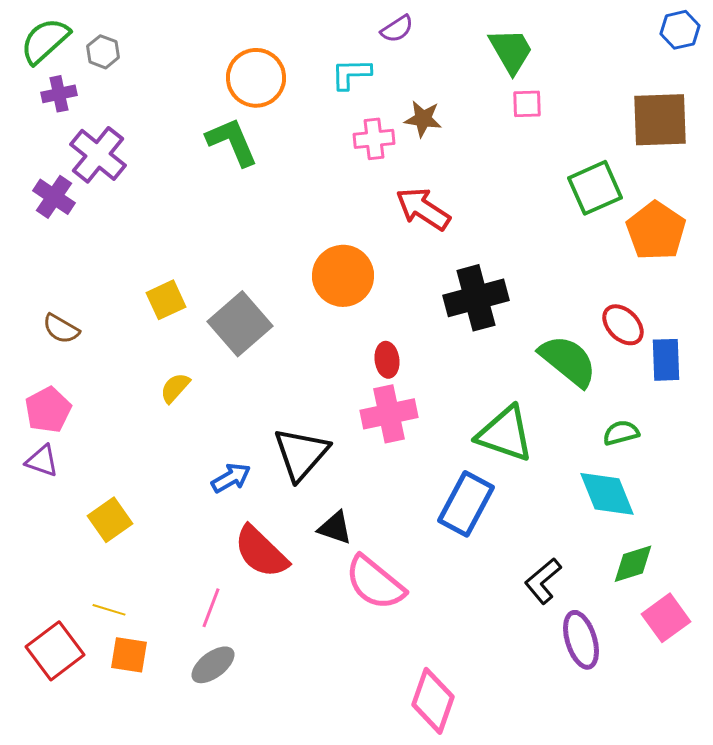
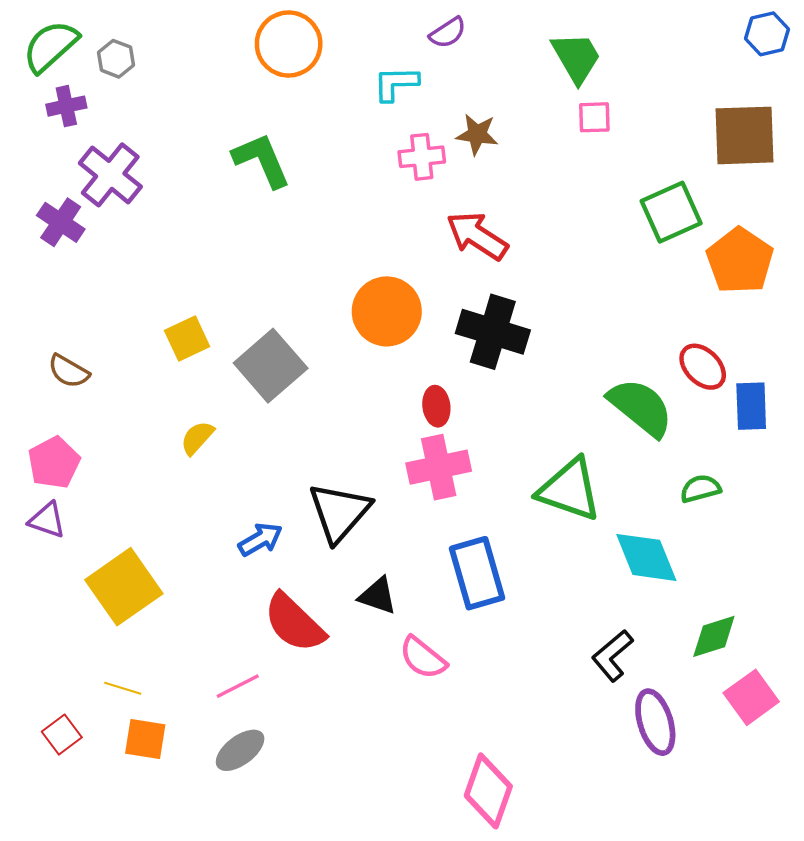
orange circle: (256, 78) -> (289, 44), moved
black cross: (476, 298) -> (493, 332), moved, turned 32
cyan diamond: (607, 494) -> (646, 557), moved
blue rectangle: (466, 504) -> (477, 573), moved, turned -44
yellow square: (110, 520) -> (124, 587), size x1.5
pink semicircle: (375, 583) -> (423, 658), size x0.7
pink line: (211, 608) -> (238, 686), turned 42
red square: (55, 651) -> (62, 735), size x0.6

